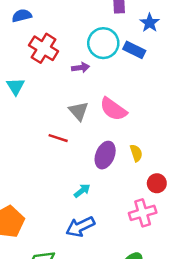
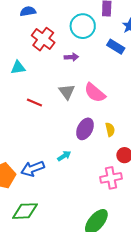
cyan circle: (103, 43) -> (83, 26), moved
cyan triangle: (16, 86) -> (18, 68), turned 49
red line: (58, 138) -> (34, 102), moved
blue arrow: (80, 227) -> (33, 169), moved

